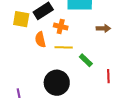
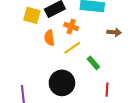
yellow line: (64, 47) -> (72, 48), turned -42
red line: (108, 76) -> (107, 90), moved

